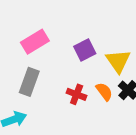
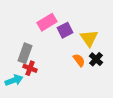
pink rectangle: (35, 42) -> (47, 22), moved
red cross: (77, 94) -> (30, 68), moved

